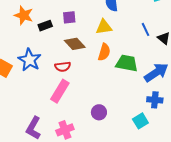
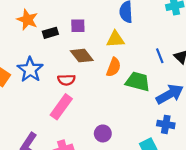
blue line: (146, 29) -> (160, 56), moved

